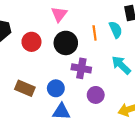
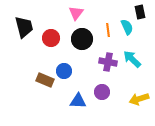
purple cross: (81, 68) -> (108, 62), moved
blue circle: (56, 88) -> (64, 71), moved
purple circle: (96, 95) -> (102, 92), moved

